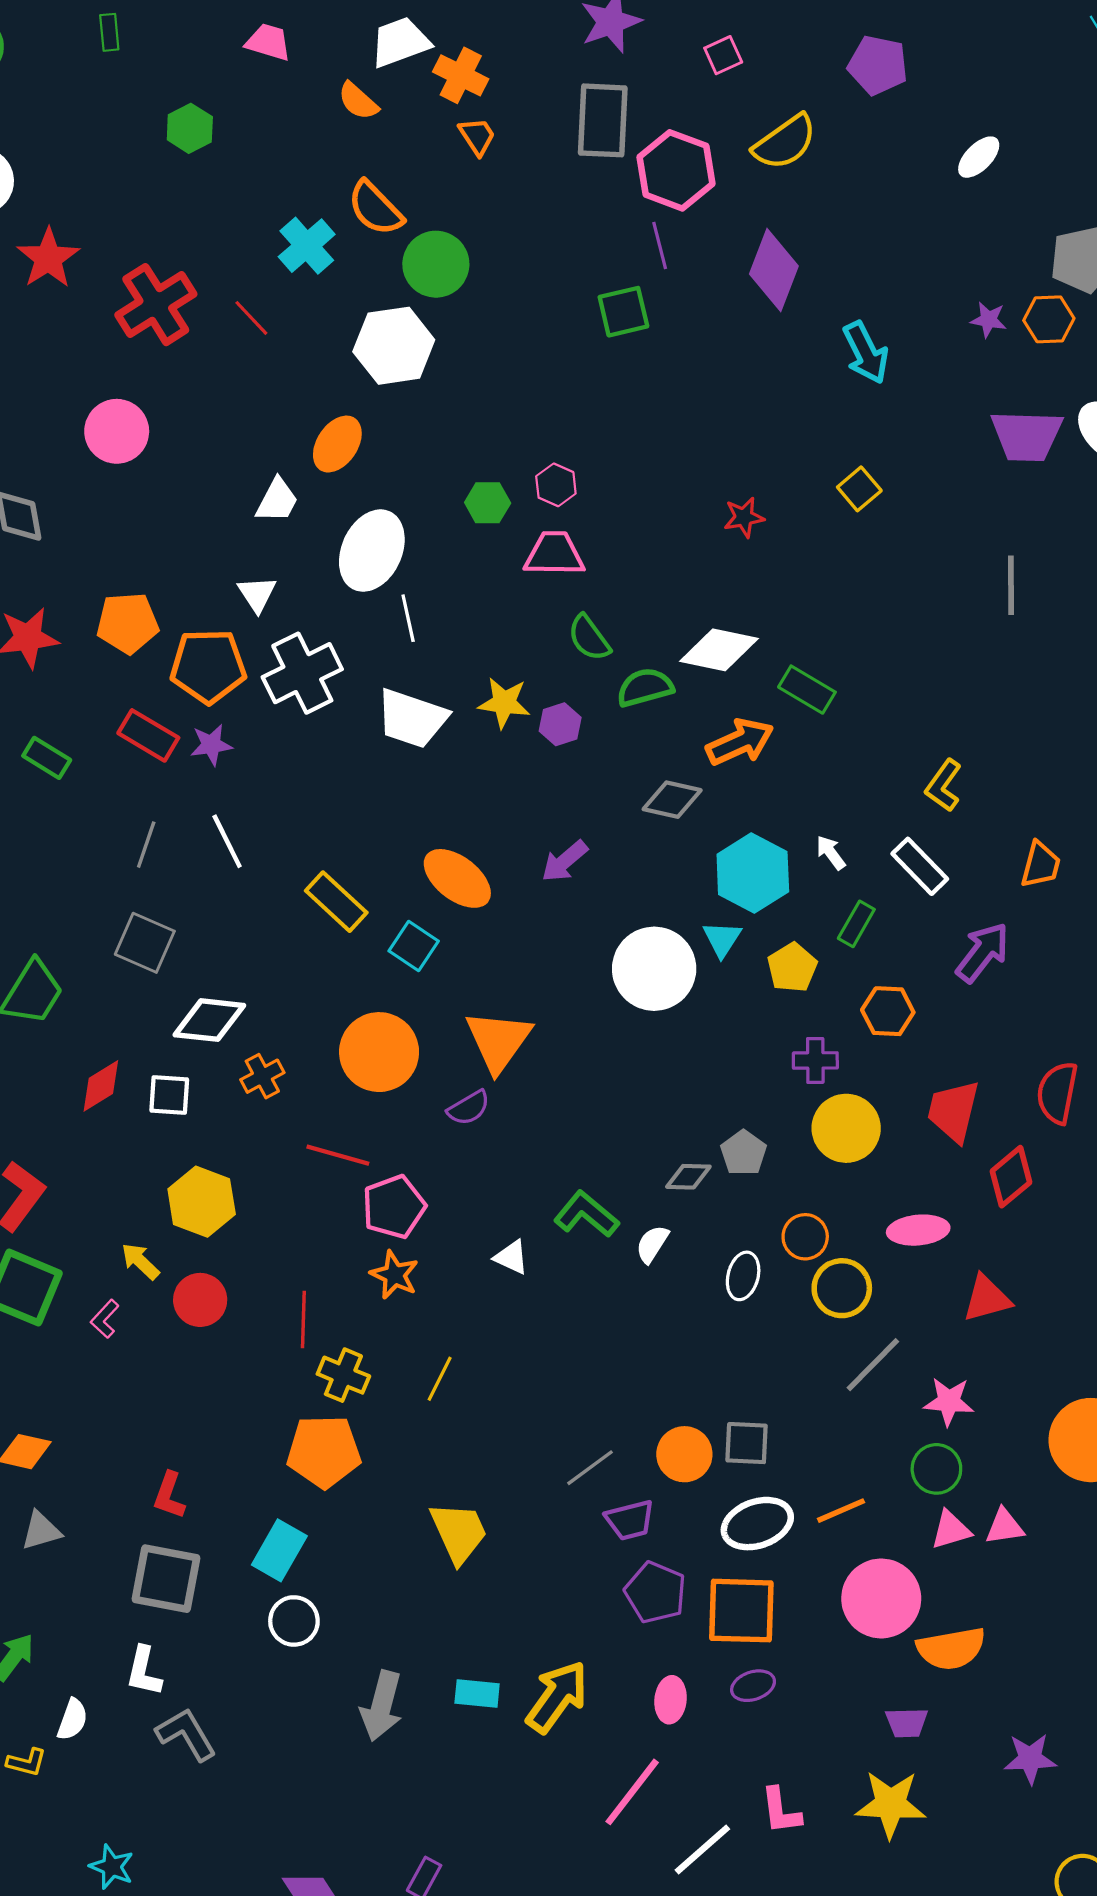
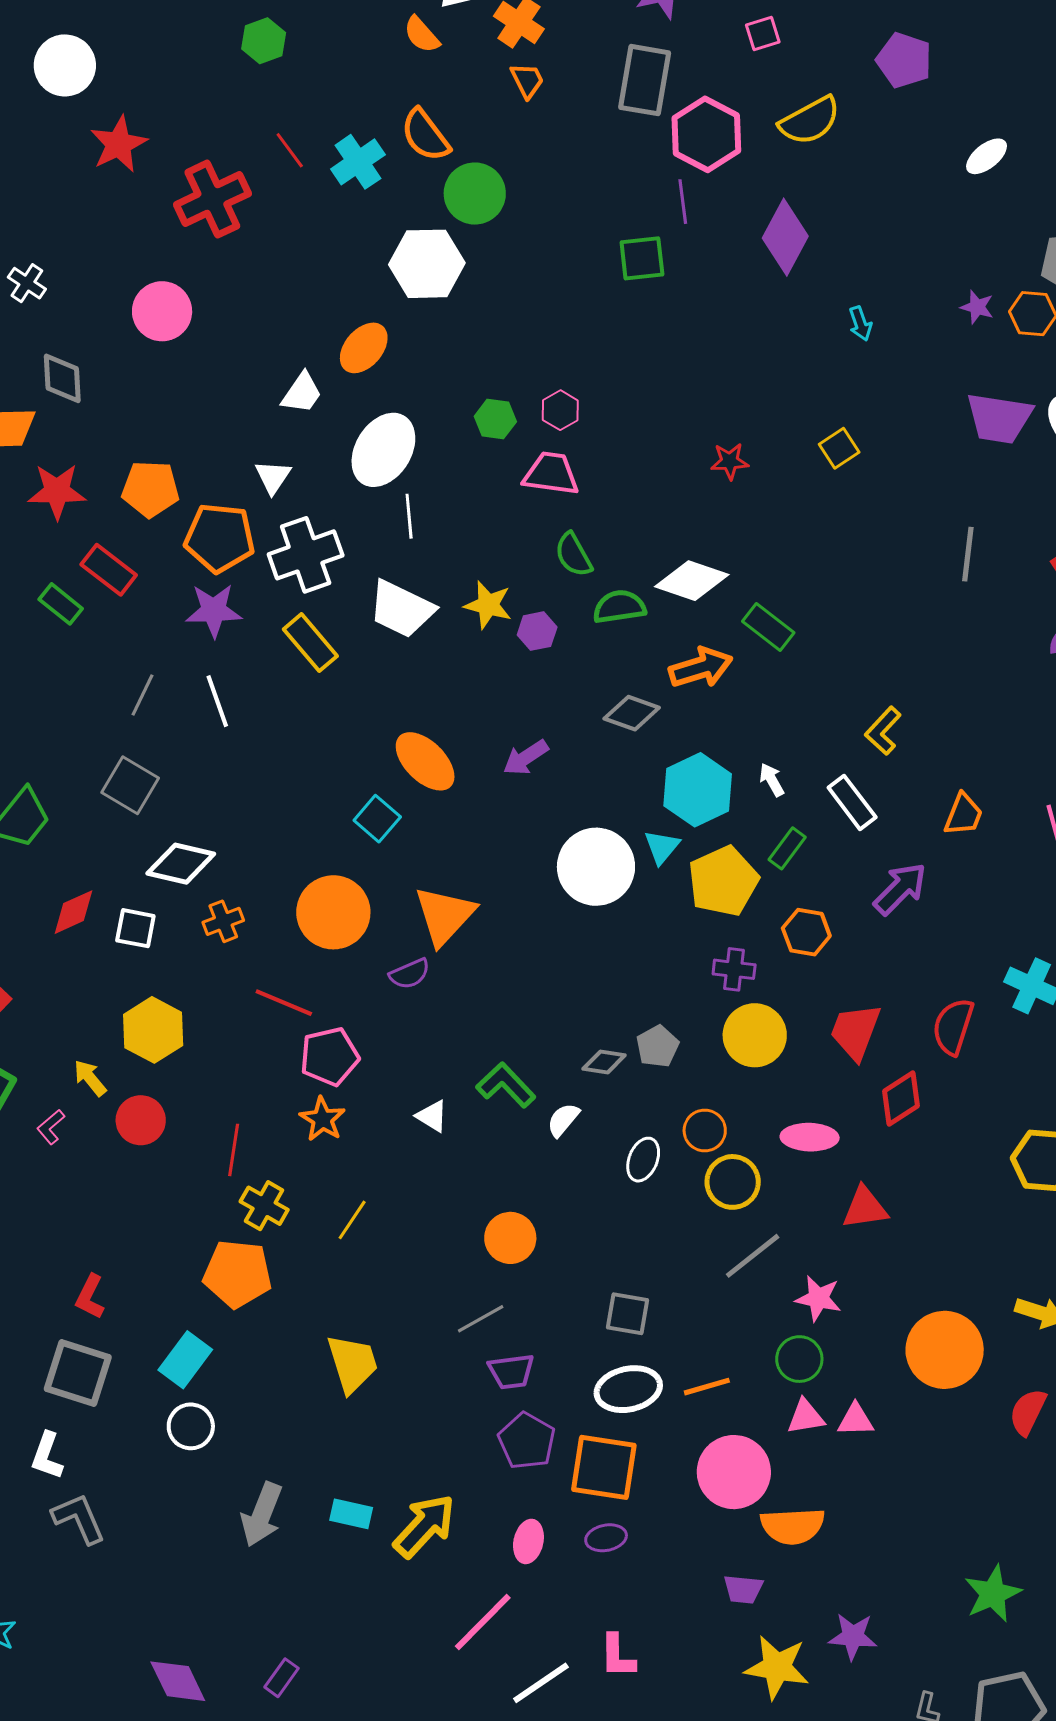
red line: (251, 318) -> (290, 150), moved
cyan arrow: (866, 353) -> (860, 324), size x0.6
red rectangle: (148, 735) -> (109, 570), moved
purple star: (211, 745) -> (214, 611), size x1.4
yellow rectangle: (336, 902) -> (310, 643), moved
yellow pentagon: (792, 967) -> (723, 881), size x1.5
orange circle: (684, 1454) -> (510, 1238), moved
yellow star: (891, 1804) -> (777, 1667), moved

